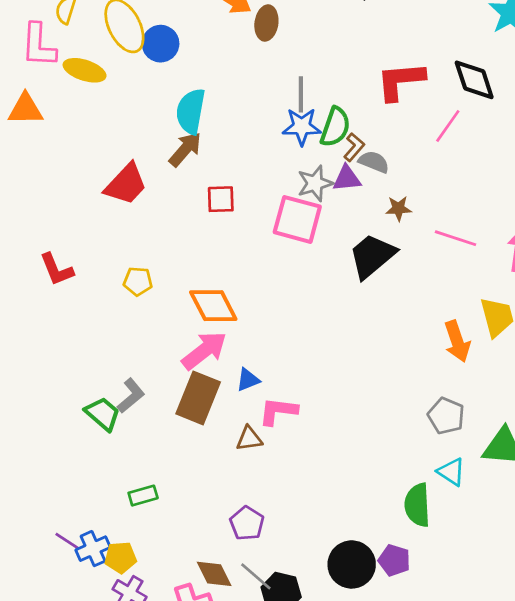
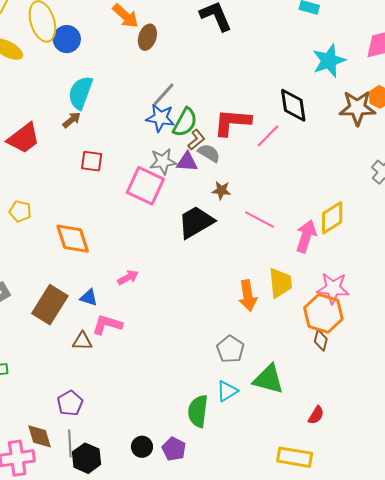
red L-shape: (401, 81) -> (232, 122), moved
gray line: (301, 94) -> (164, 94), turned 32
brown arrow: (185, 149) -> (72, 120), size x0.7
pink arrow: (204, 351) -> (128, 277), moved, size x0.6
blue triangle: (248, 380) -> (89, 298), turned 30
cyan triangle: (451, 472) -> (227, 391), turned 45
black circle: (352, 564) -> (142, 447), size x0.6
gray line: (256, 576) -> (70, 443), turned 36

